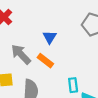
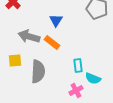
gray arrow: (21, 54) -> (29, 36), turned -30

